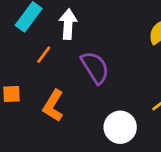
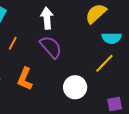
white arrow: (68, 24) -> (47, 18), moved

